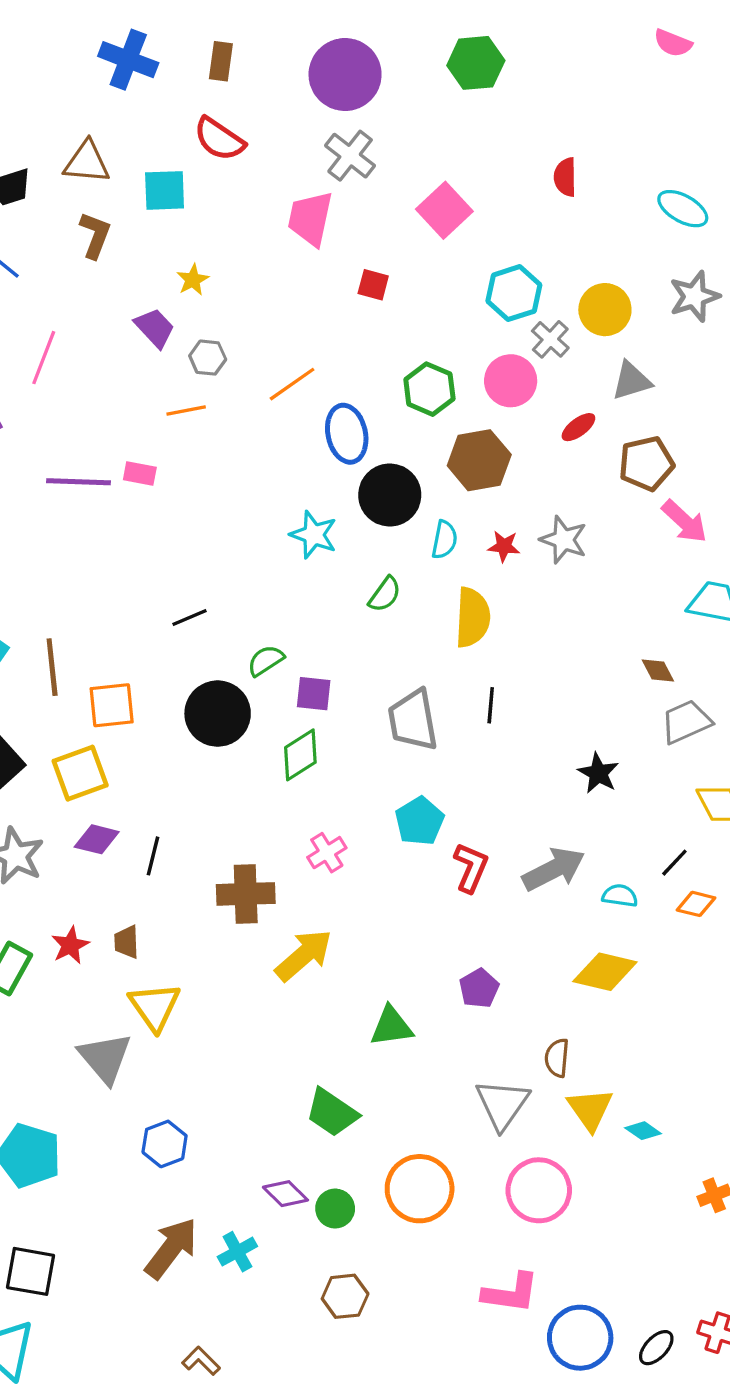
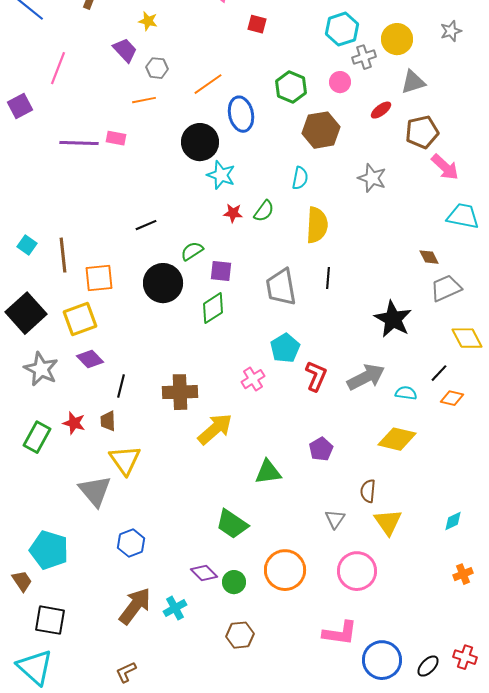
yellow star: (193, 280) -> (148, 21), turned -30
gray star: (694, 296) -> (451, 31), size x0.7
gray cross: (550, 339) -> (364, 57), turned 30
pink circle: (511, 381) -> (340, 82), size x0.7
black circle: (390, 495) -> (200, 142), moved
red star: (504, 546) -> (233, 213), moved
black star: (598, 773) -> (393, 319), size x1.5
purple diamond: (97, 839) -> (90, 359), turned 32
pink cross: (327, 853) -> (253, 379), moved
black line: (153, 856) -> (121, 386), moved
red star: (70, 945) -> (74, 423), turned -30
gray triangle: (502, 1104) -> (335, 519), size x0.6
cyan diamond: (643, 1131) -> (453, 521), moved, turned -60
brown L-shape: (201, 1361) -> (126, 672), moved, turned -70

